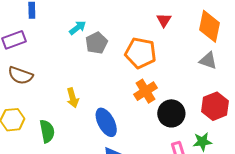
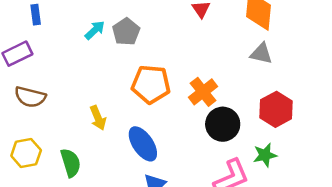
gray pentagon: (96, 43) -> (126, 32), moved
orange pentagon: (140, 53) -> (151, 84), moved
orange cross: (146, 91) -> (203, 92), moved

